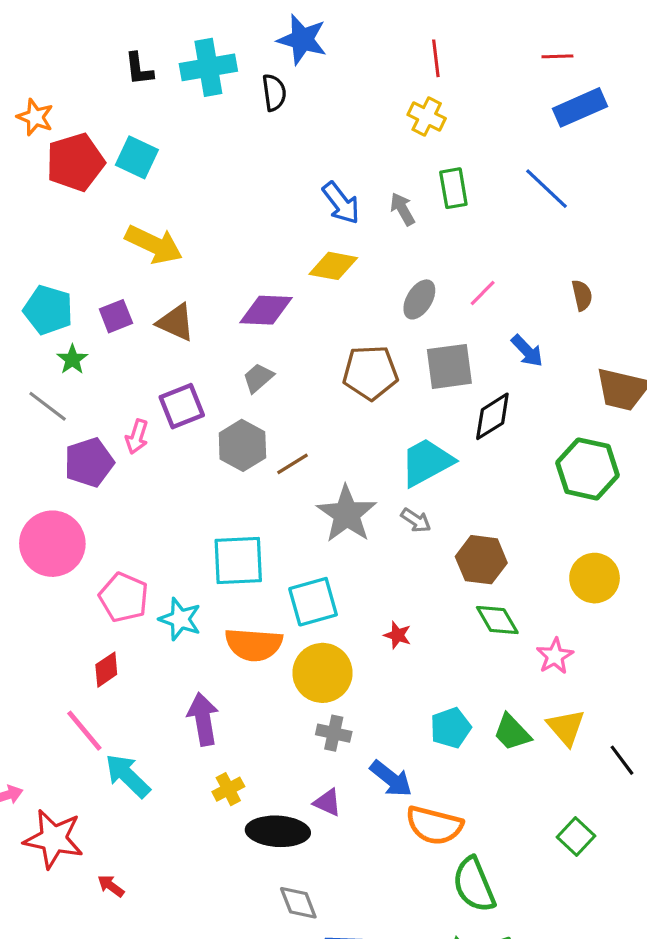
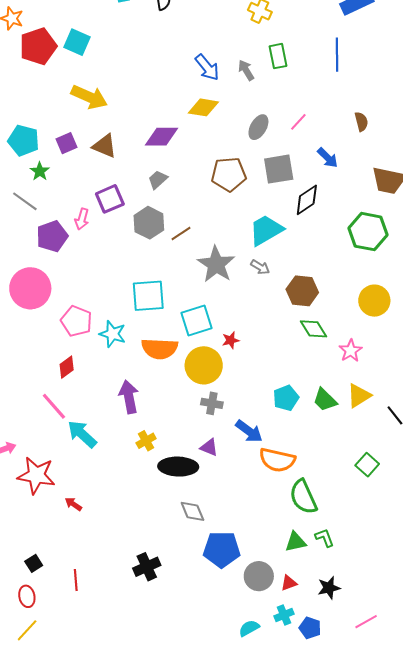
blue line: (547, 189) -> (337, 55), turned 48
red star: (398, 635) -> (231, 340), moved, turned -30
yellow triangle: (566, 727) -> (359, 396), turned 40

